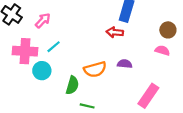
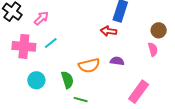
pink semicircle: (162, 50) -> (153, 49), turned 56
cyan circle: (42, 71) -> (36, 80), moved
green semicircle: (72, 85) -> (67, 80), turned -36

